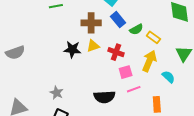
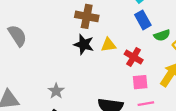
brown cross: (91, 23) -> (87, 16), moved
gray semicircle: (15, 53) -> (17, 36), turned -114

